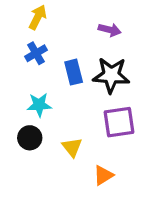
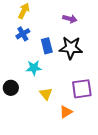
cyan star: (39, 105) -> (34, 68), moved
purple square: (119, 122) -> (82, 89), moved
black circle: (30, 138) -> (11, 88), moved

